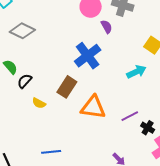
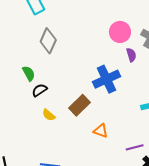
gray diamond: (22, 31) -> (48, 41), turned 75
orange triangle: (93, 107) -> (101, 131), size x0.6

